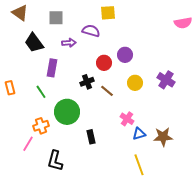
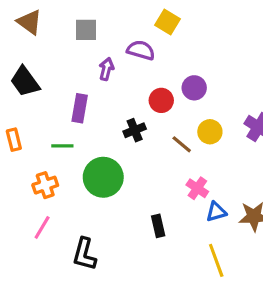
yellow square: (108, 13) -> (168, 22), turned 35
black trapezoid: (34, 43) -> (25, 82), moved
purple arrow: (69, 43) -> (106, 69), turned -72
brown line: (107, 91) -> (182, 144), moved
green line: (41, 92) -> (62, 146), turned -56
orange cross: (41, 126) -> (45, 185), moved
black rectangle: (91, 137) -> (158, 226), moved

